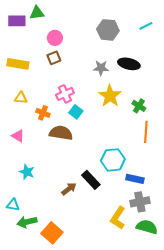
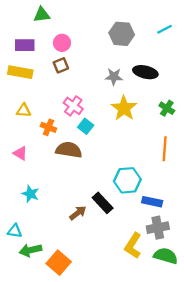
purple rectangle: (17, 21) -> (25, 45), moved
pink cross: (65, 94) -> (73, 106), turned -30
green cross: (139, 106) -> (167, 108), moved

